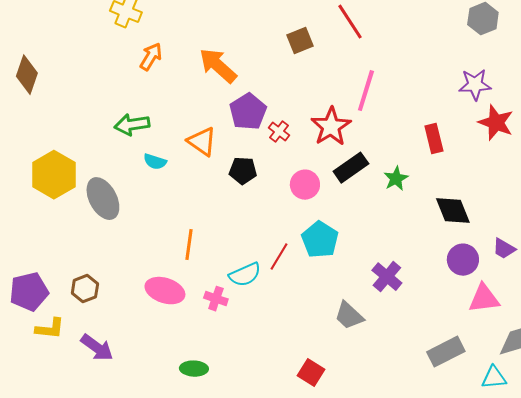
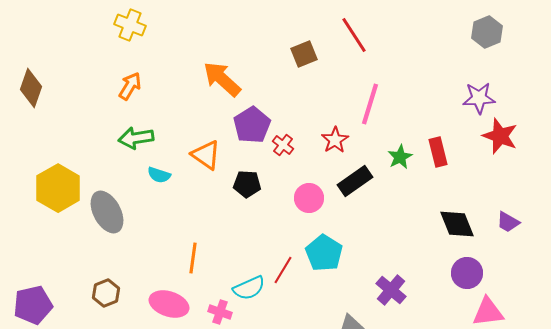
orange arrow: (151, 57) -> (130, 86), moved
red star: (331, 127) -> (335, 140), size x0.7
green star: (396, 179) -> (400, 157), moved
purple trapezoid: (504, 249) -> (508, 222), moved
brown hexagon: (85, 289) -> (106, 293), moved

